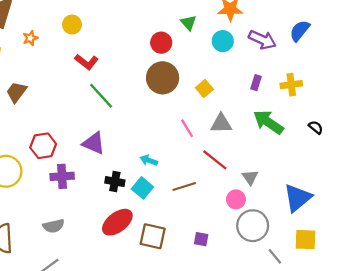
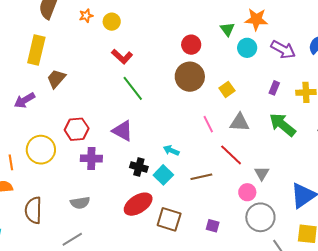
green triangle: (189, 23) -> (227, 29), moved
orange star: (30, 38) -> (86, 16), moved

